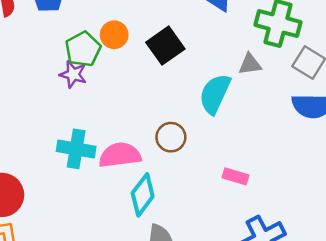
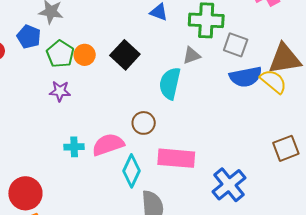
green pentagon: (83, 49) -> (60, 54), moved
cyan cross: (76, 149) -> (74, 147), size x0.7
pink rectangle: (235, 176) -> (176, 158), moved, size x1.8

